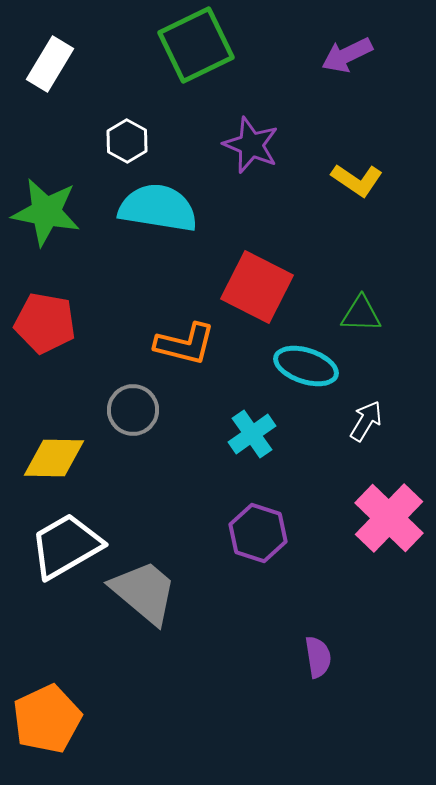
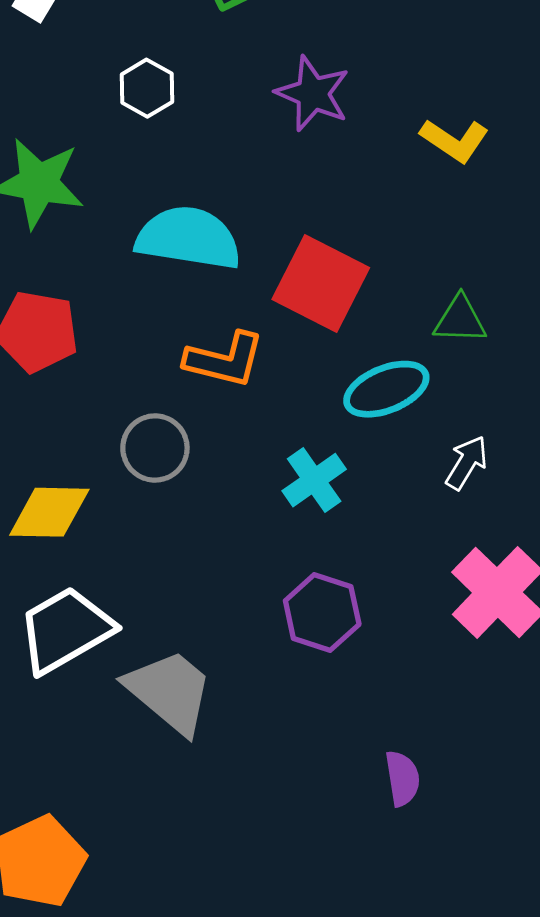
cyan semicircle: (158, 208) -> (188, 238), moved
cyan ellipse: (306, 366) -> (386, 389), turned -40

